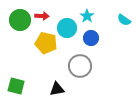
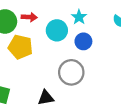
yellow pentagon: (46, 43) -> (20, 47), moved

